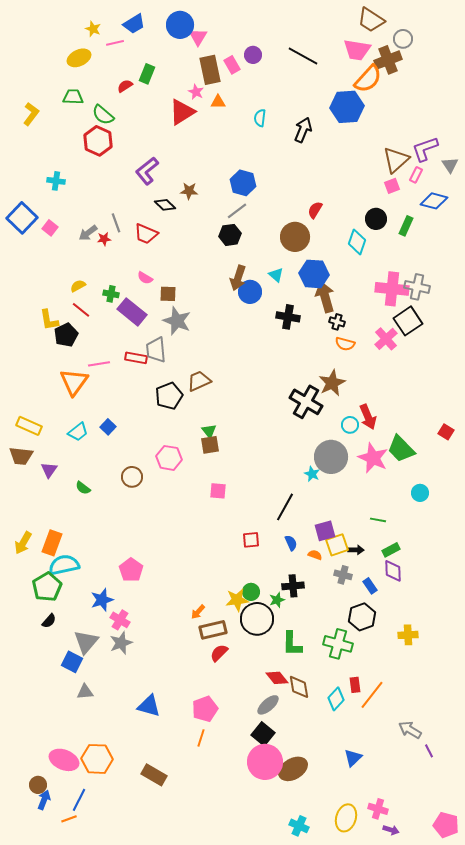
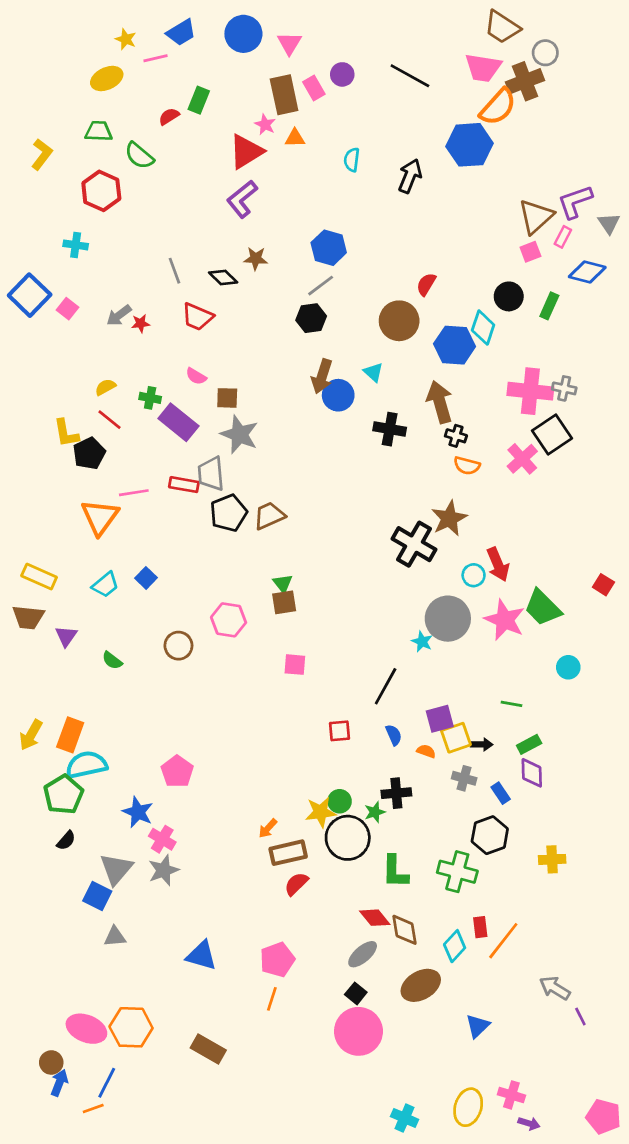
pink triangle: (198, 37) -> (289, 43), moved
red hexagon: (98, 141) -> (101, 191), moved
purple L-shape: (147, 171) -> (242, 199), moved
gray line: (116, 223) -> (174, 271), moved
blue hexagon: (314, 274) -> (455, 345), moved
gray cross: (417, 287) -> (564, 388), size x0.7
black pentagon: (169, 396) -> (229, 513), moved
blue star: (102, 600) -> (138, 812), turned -30
black square: (263, 734) -> (356, 993), size x0.7
brown ellipse: (293, 769) -> (421, 985), moved

